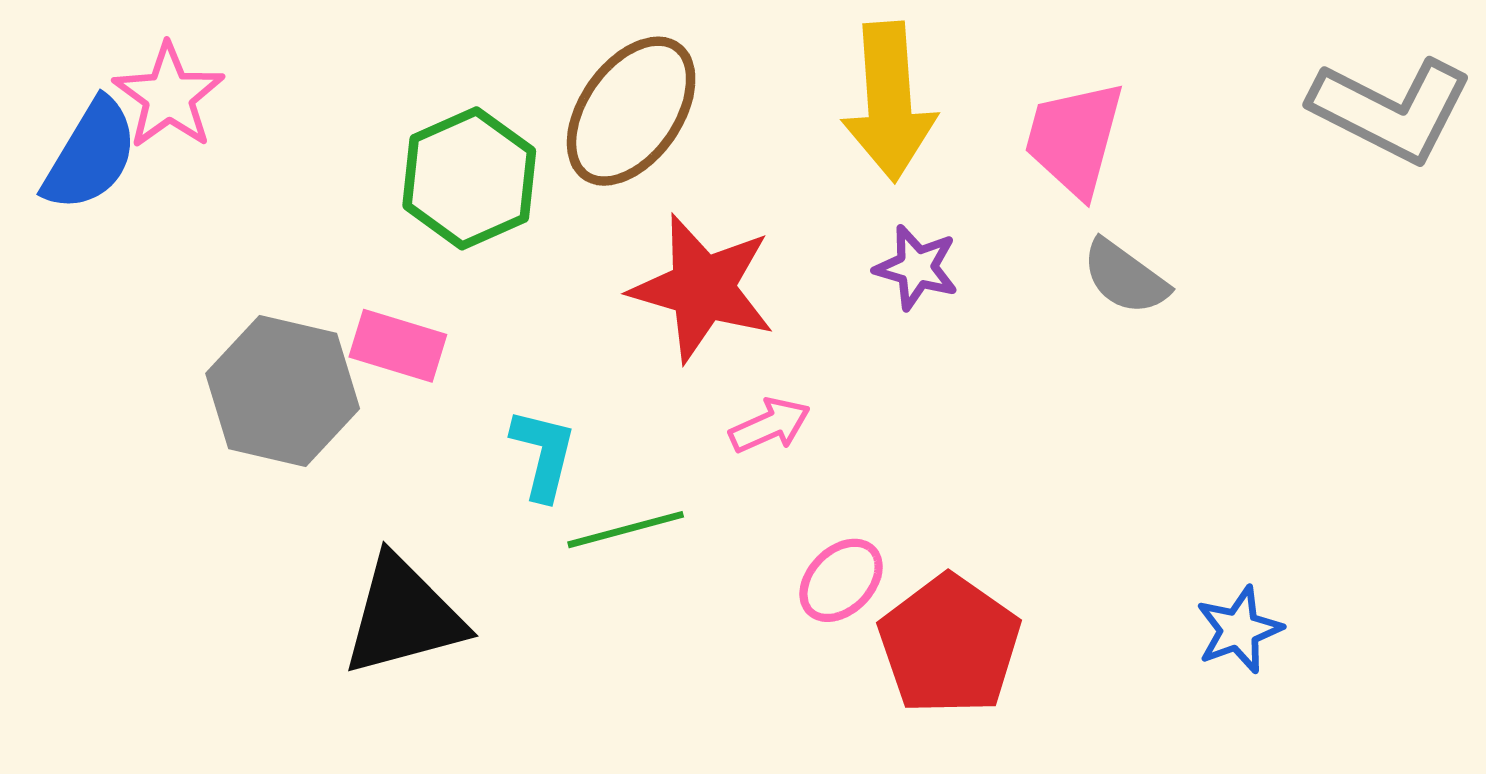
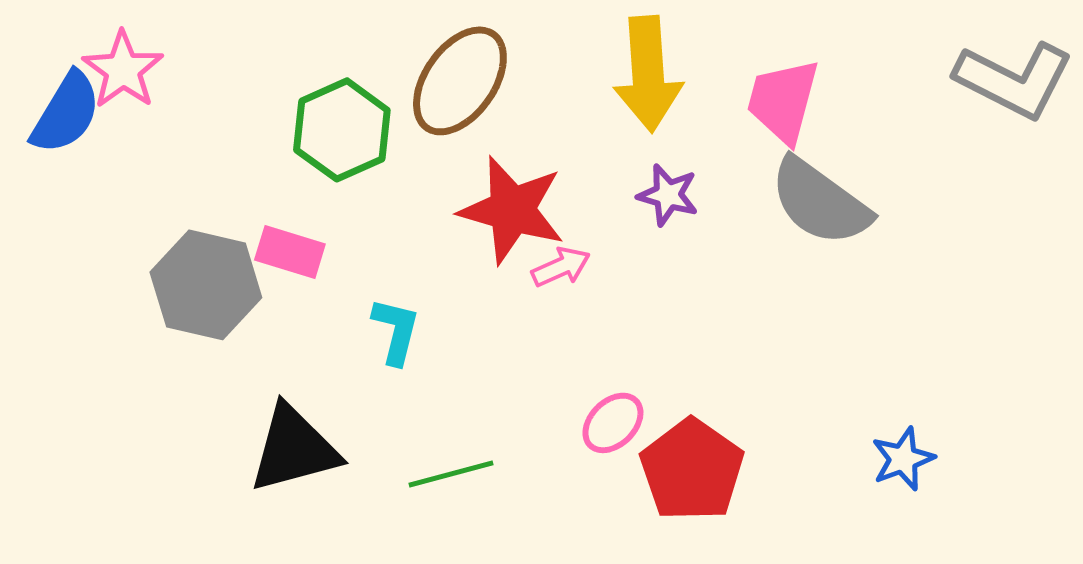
gray semicircle: (1125, 277) -> (820, 202), size x1.6
pink arrow: (770, 425) -> (561, 267), moved
green line: (626, 530) -> (451, 474), moved

